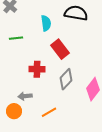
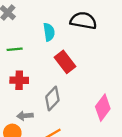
red cross: (37, 69) -> (19, 80), moved
gray diamond: (66, 79) -> (52, 99), moved

